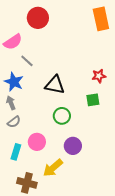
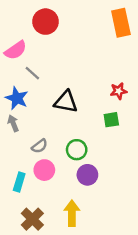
green circle: (62, 116) -> (77, 150), moved
gray semicircle: (14, 122) -> (40, 146), moved
yellow arrow: (53, 168) -> (72, 213), moved, turned 130
brown cross: (27, 183) -> (32, 219), turned 30

